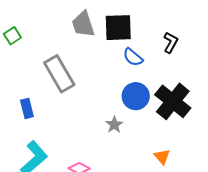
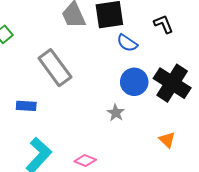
black L-shape: (171, 42) -> (163, 24), turned -45
blue rectangle: (27, 108) -> (26, 106), turned -66

